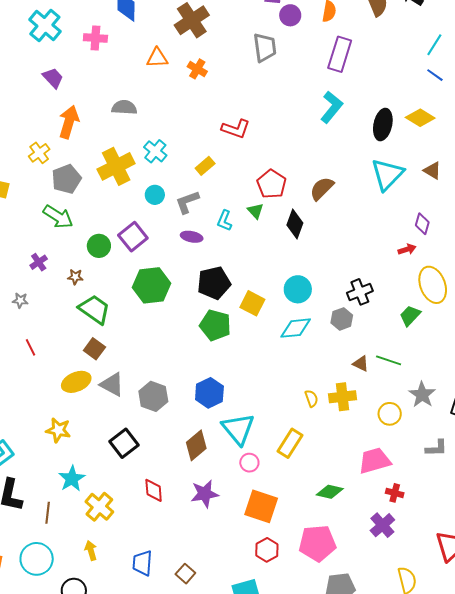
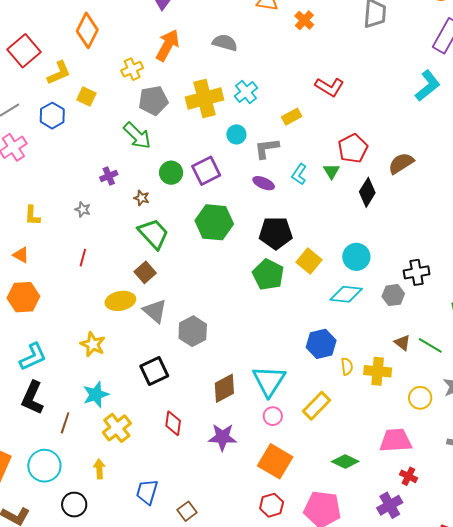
red line: (30, 347) -> (83, 258), turned 30
blue hexagon: (209, 393) -> (321, 344), moved

